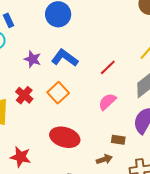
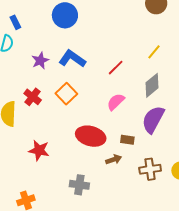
purple star: (33, 59) -> (40, 61), turned 30
red ellipse: (65, 137) -> (91, 136), moved
red star: (21, 157) -> (39, 150), moved

